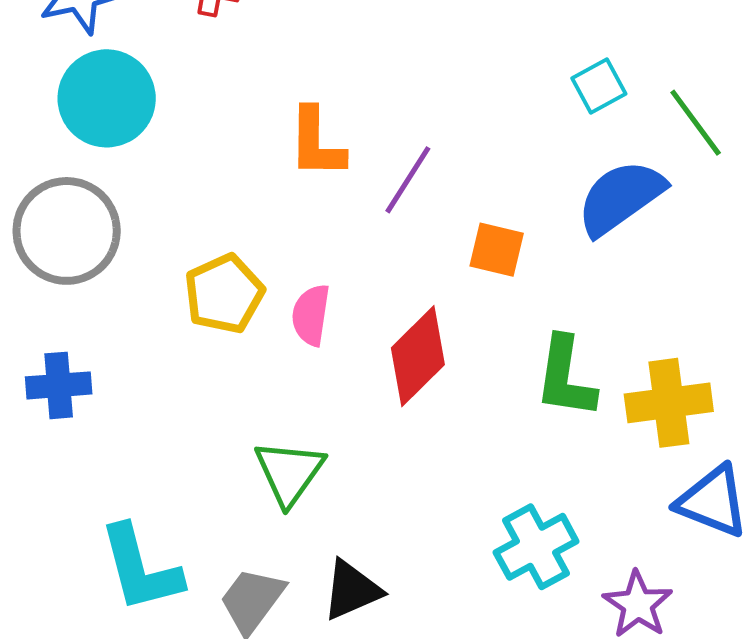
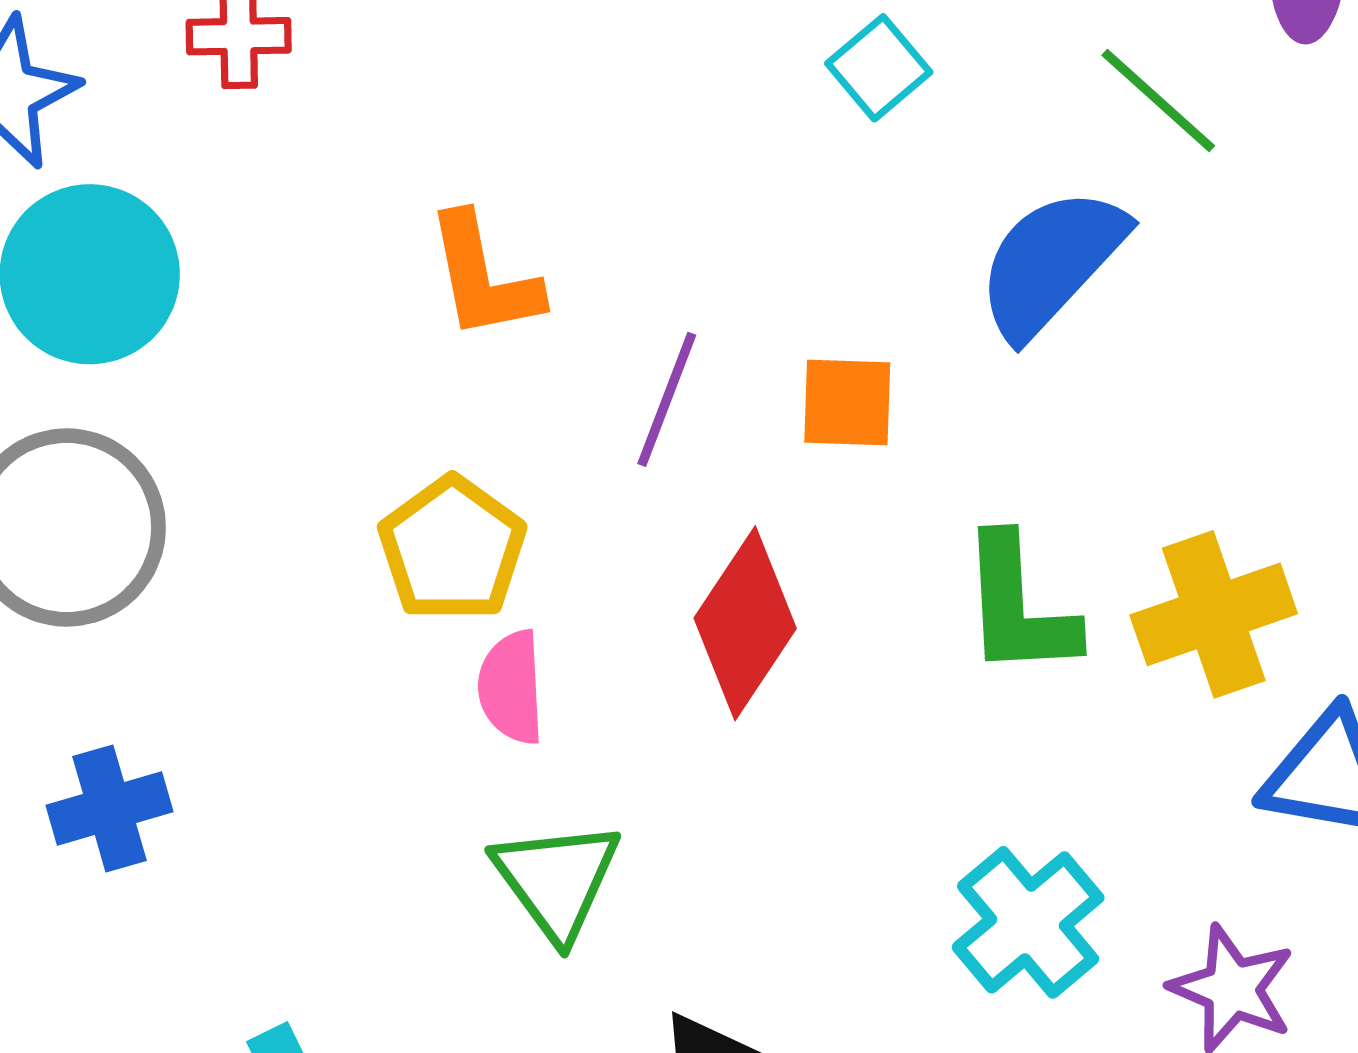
cyan square: (599, 86) -> (879, 68), moved
purple line: (408, 180) -> (667, 399), moved
yellow pentagon: (224, 294) -> (452, 549), moved
pink semicircle: (311, 315) -> (511, 687), moved

